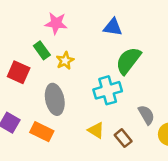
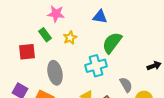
yellow star: (65, 61) -> (70, 38), moved
red square: (19, 72) -> (27, 52), turned -30

